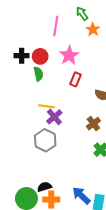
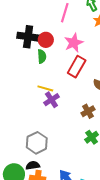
black cross: (22, 56) -> (28, 37), size x1.5
red rectangle: (75, 79) -> (77, 67), size x1.5
gray hexagon: (45, 140) -> (37, 143), moved

